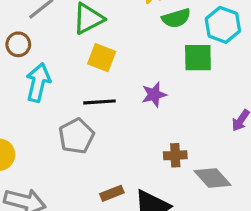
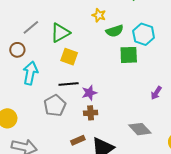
purple star: (154, 95) -> (89, 93), moved
brown cross: (175, 155) -> (91, 113), moved

